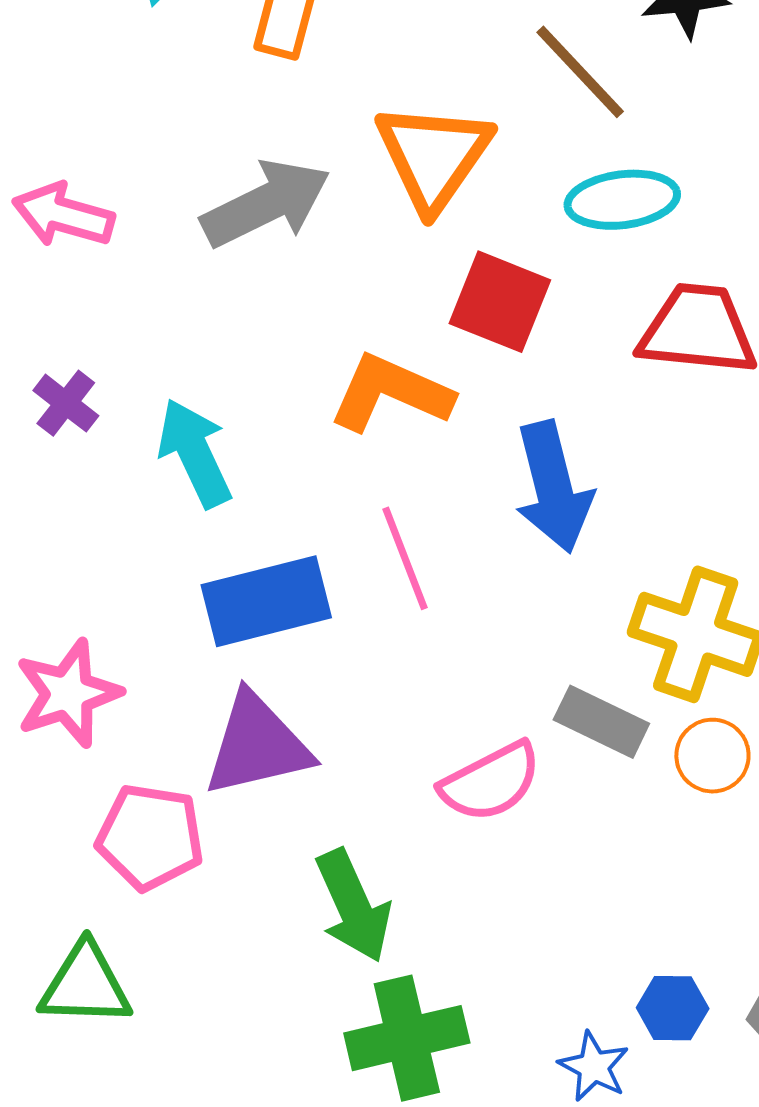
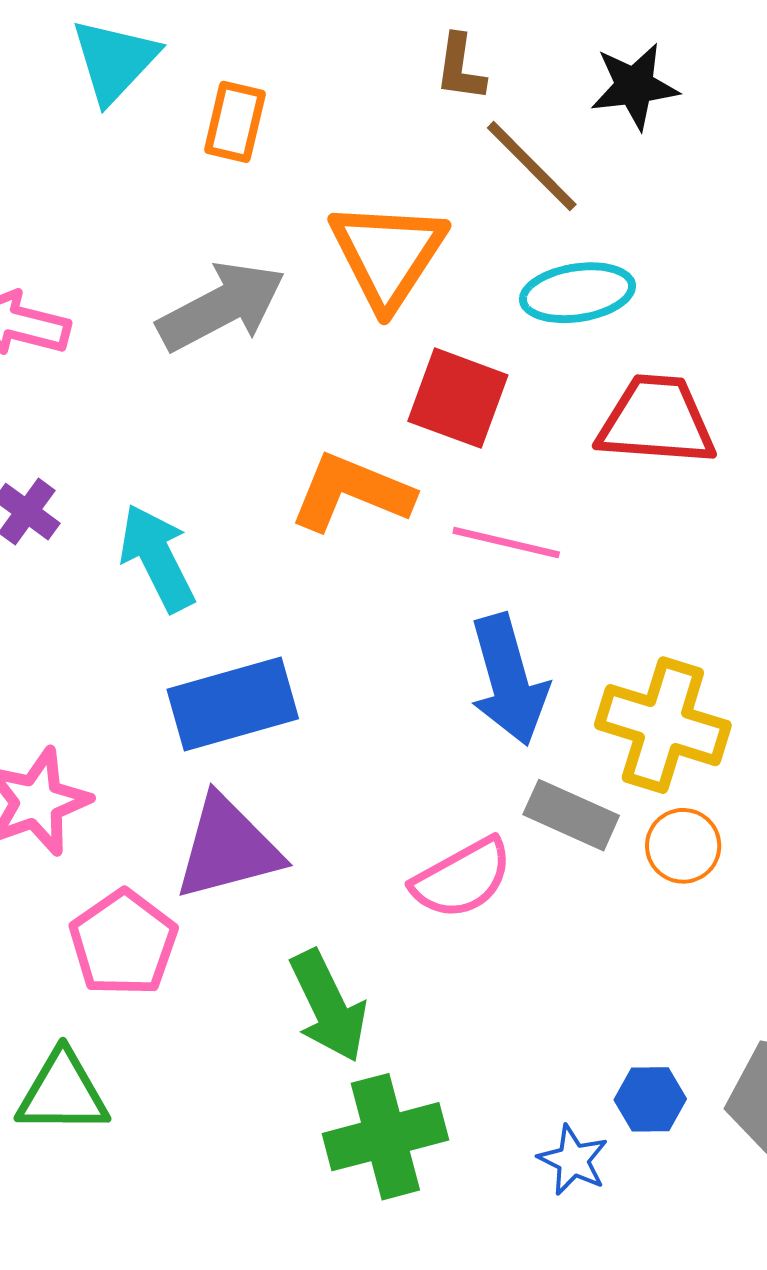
blue arrow: (553, 487) -> (509, 680), moved
pink line: (405, 558) -> (506, 543), moved, turned -54
pink pentagon: (150, 837) -> (123, 943), turned 30

